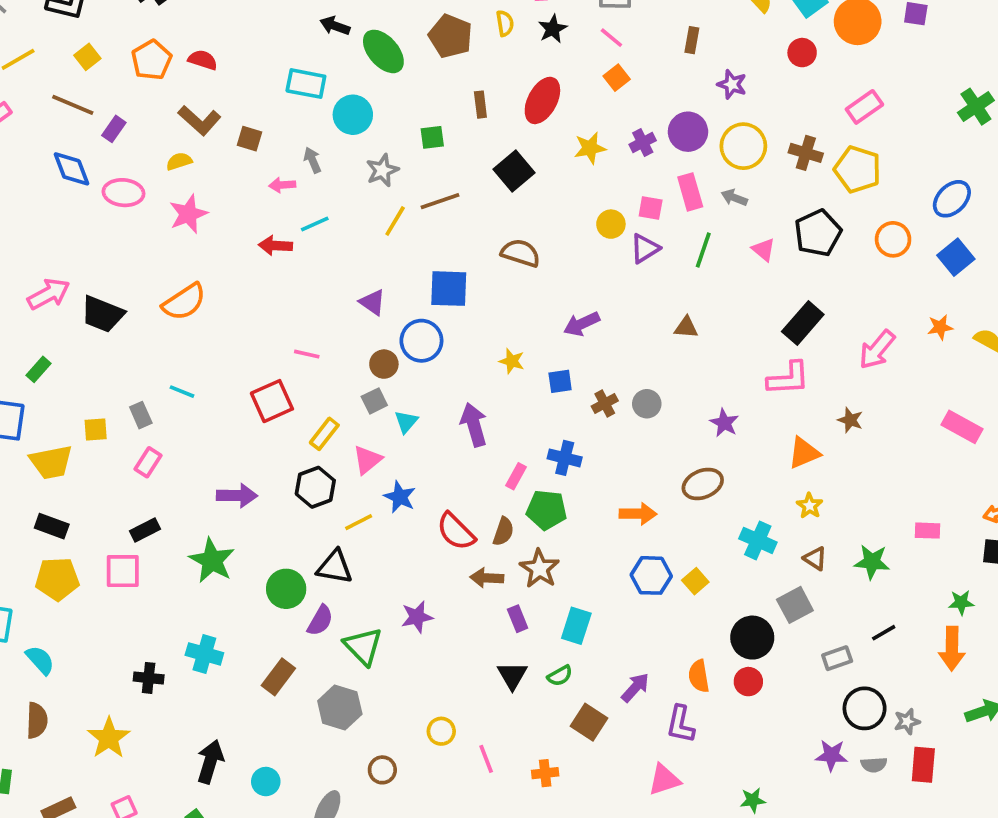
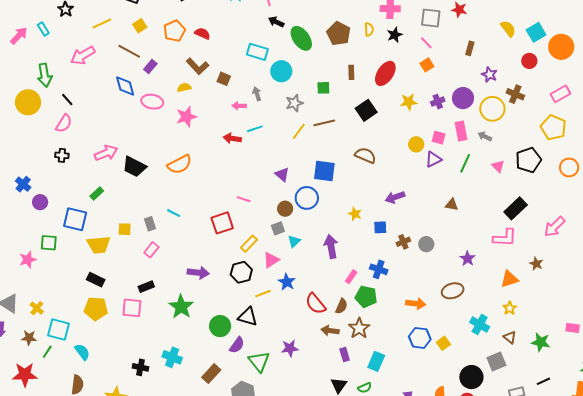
brown cross: (806, 153) -> (515, 94), moved

